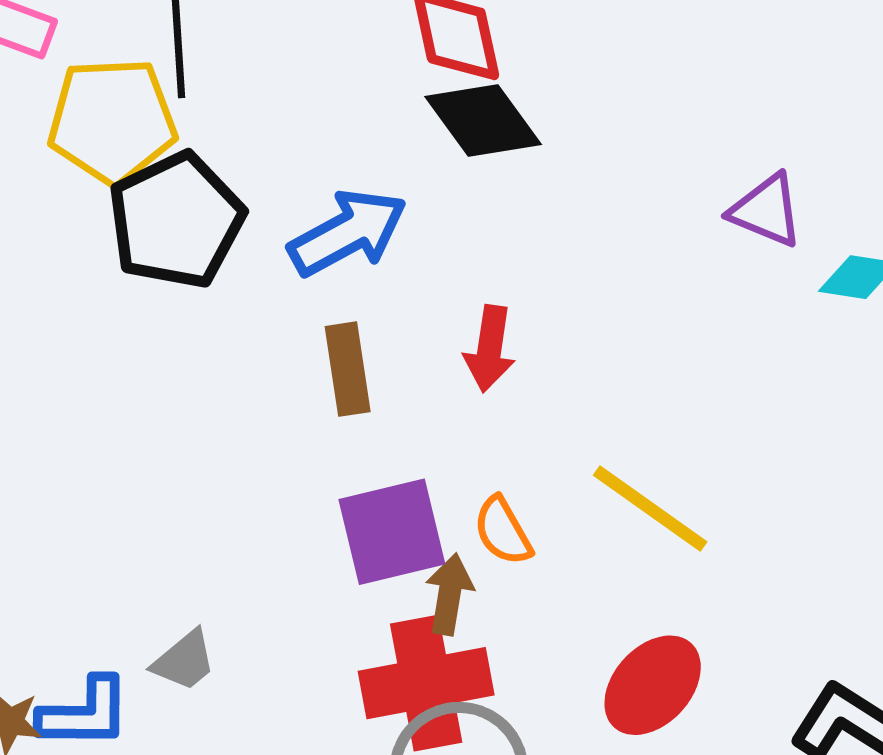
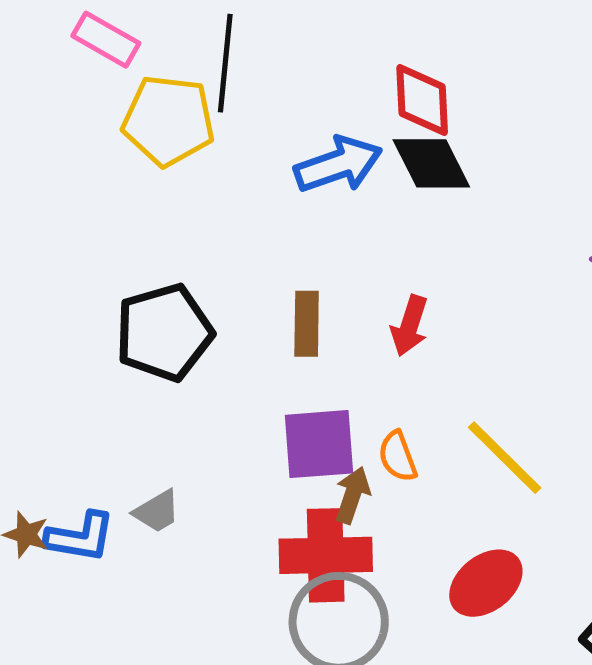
black pentagon: (176, 220) -> (164, 332), moved
blue arrow: (348, 233) -> (338, 165), moved

